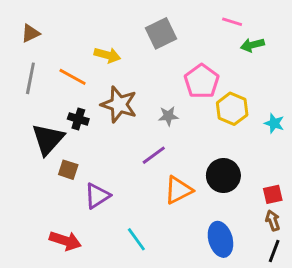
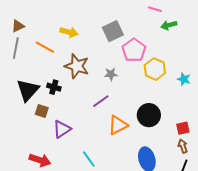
brown triangle: (30, 33) -> (18, 26), moved
gray square: (161, 33) -> (113, 31), moved
black cross: (78, 119) -> (54, 87), moved

